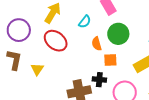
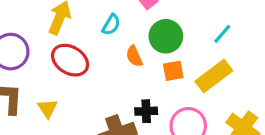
orange square: (110, 60) -> (173, 71), moved

